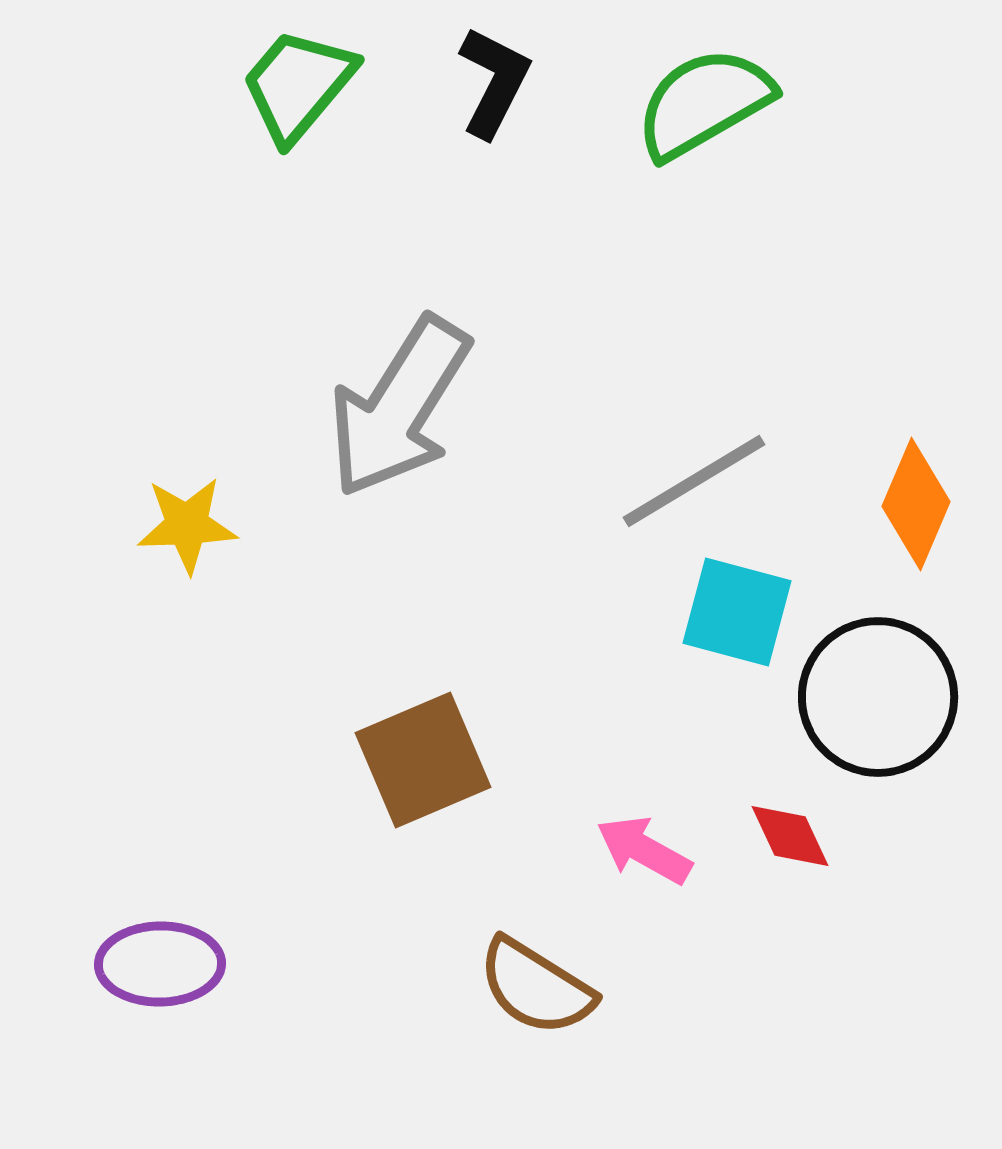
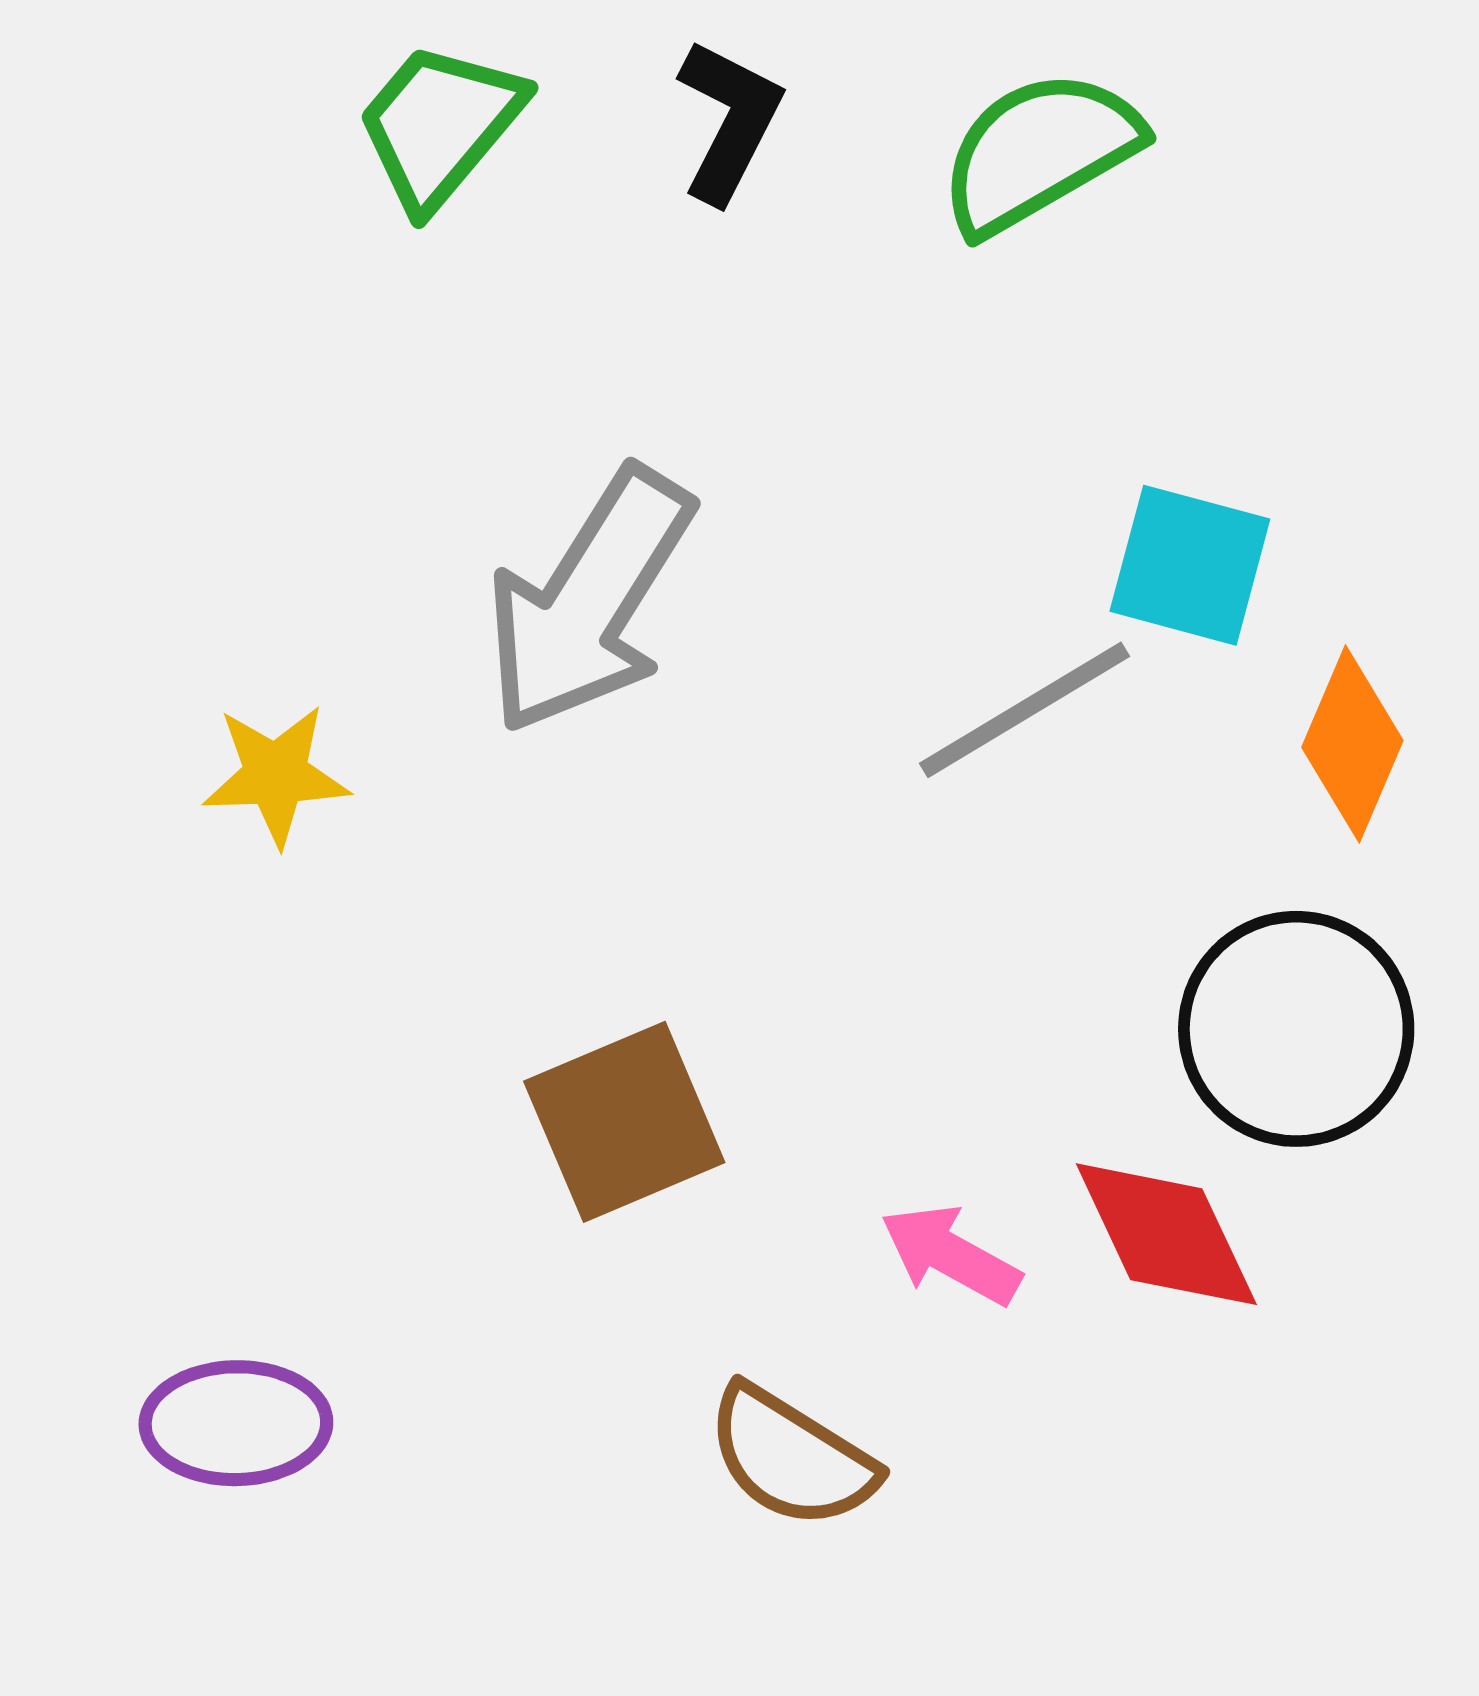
cyan square: (737, 612) -> (1190, 565), moved
red diamond: (790, 836) -> (1166, 1234), size x1.6

